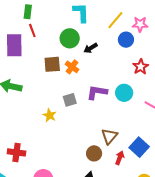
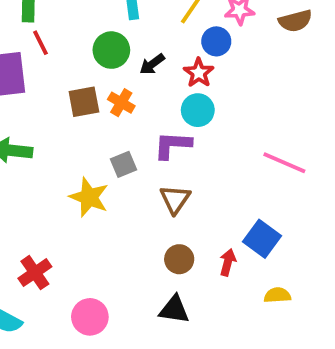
red star: (141, 67) -> (199, 73), moved
cyan circle: (124, 93) -> (198, 110), moved
yellow star: (50, 115) -> (89, 197), size x1.5
brown triangle: (109, 136) -> (175, 199), moved
red cross: (17, 152) -> (35, 273), turned -36

